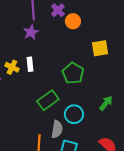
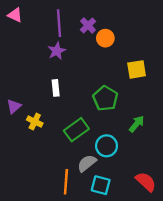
yellow cross: (12, 67) -> (35, 122), moved
green arrow: (106, 103) -> (137, 124), moved
gray semicircle: (57, 129) -> (87, 163), turned -138

